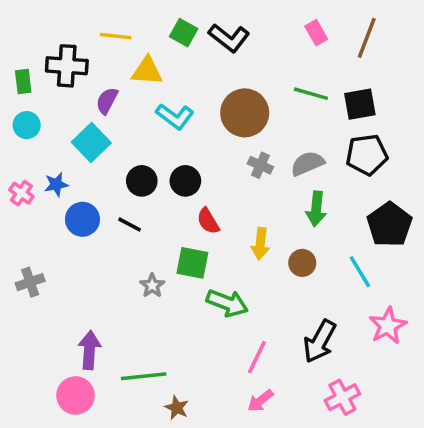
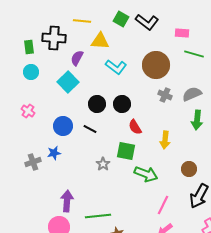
pink rectangle: (316, 33) -> (182, 33), moved, turned -56
blue star: (56, 184) -> (54, 153), moved
brown circle: (302, 263) -> (189, 169), moved

